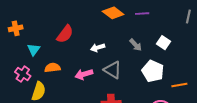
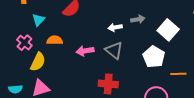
white square: (163, 43) -> (168, 30), size x1.5
gray arrow: (136, 45) -> (138, 19), moved, turned -64
white arrow: (98, 48) -> (115, 27), moved

